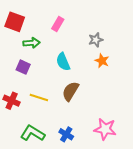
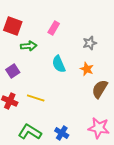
orange star: (102, 61) -> (87, 69), moved
purple square: (23, 67) -> (13, 71), moved, turned 32
brown semicircle: (70, 91) -> (100, 89), moved

